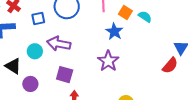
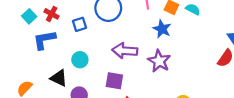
purple arrow: (59, 44) -> (125, 51), moved

